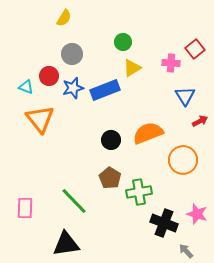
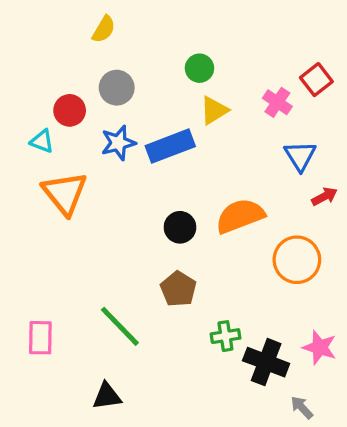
pink cross: (171, 63) -> (277, 102), turned 30
red circle: (49, 76) -> (70, 110), moved
green cross: (139, 192) -> (225, 336), moved, size x0.7
black triangle: (66, 244) -> (107, 396), size x0.7

